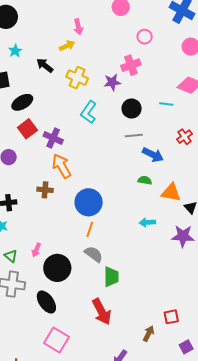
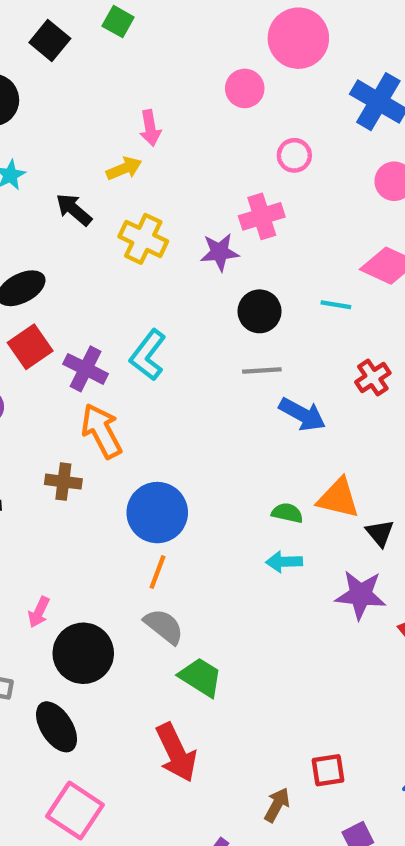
cyan L-shape: (89, 112) -> (148, 355), moved
green semicircle: (145, 180) -> (287, 513), moved
green trapezoid: (111, 277) -> (201, 677), turned -60

